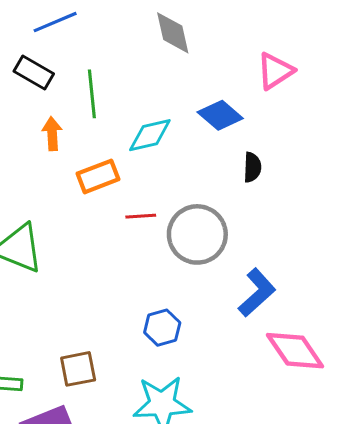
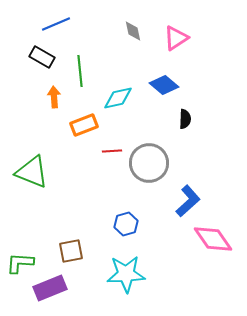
gray diamond: (173, 33) -> (133, 31), size x0.7
pink triangle: (275, 71) -> (176, 38), moved

